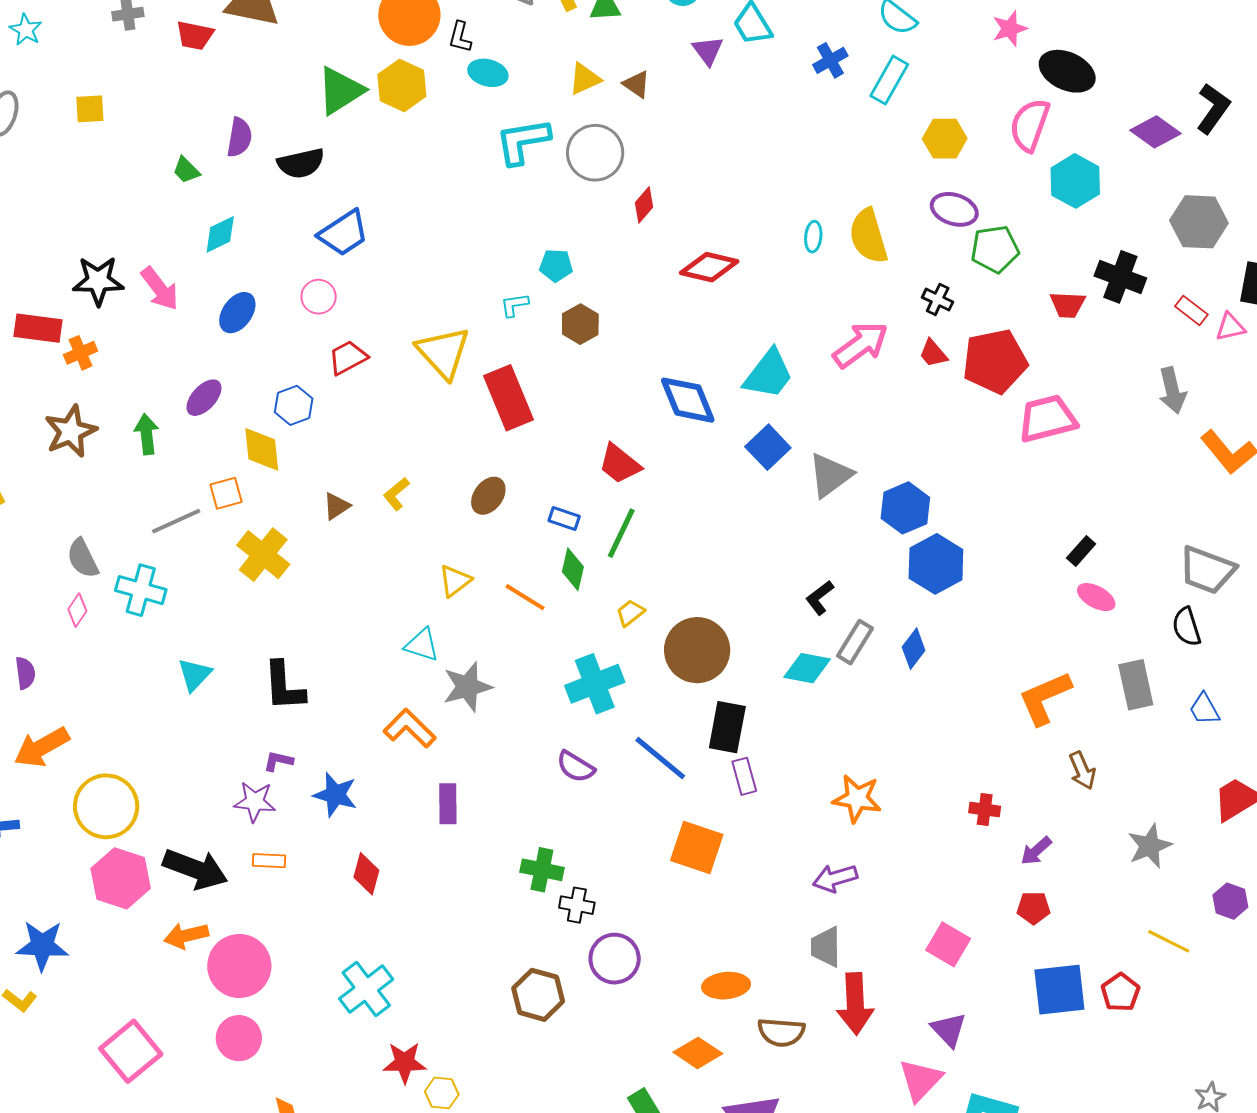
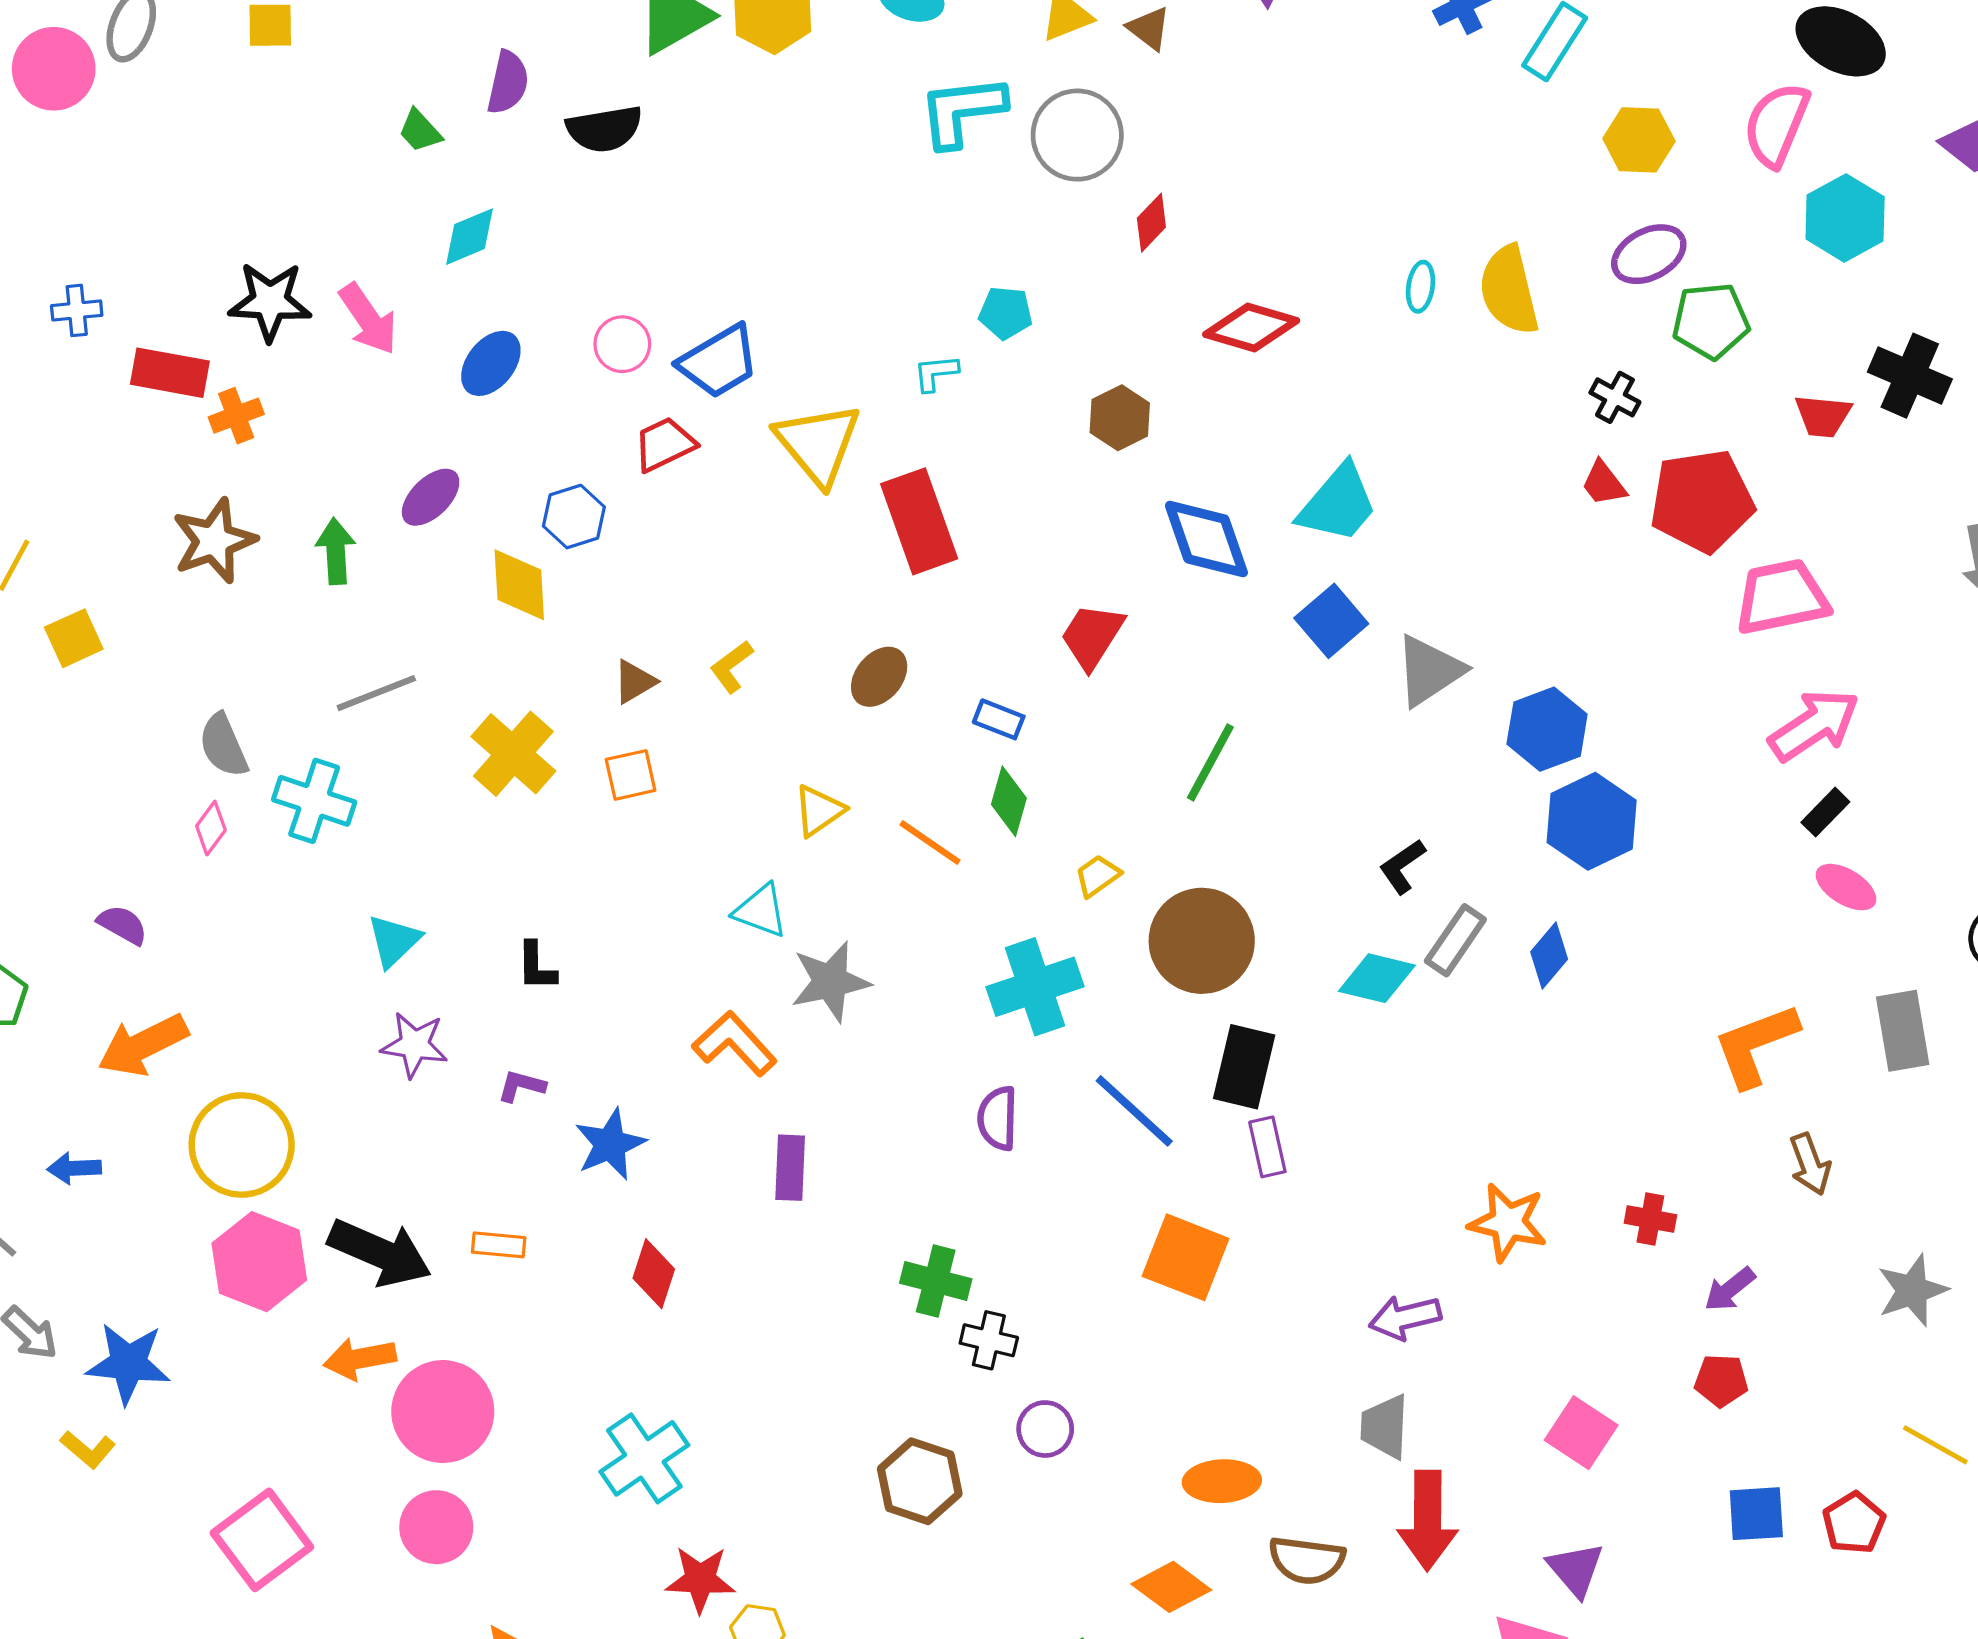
purple ellipse: (954, 209) -> (1649, 254), turned -48
blue trapezoid: (344, 233) -> (719, 362), moved
brown hexagon: (580, 324) -> (1120, 418), moved
pink arrow: (861, 345) -> (1814, 725), moved
red trapezoid: (620, 464) -> (1092, 636), turned 81
orange square: (226, 493) -> (631, 775), moved
green line: (621, 533) -> (1210, 762), moved
purple semicircle: (25, 673) -> (122, 925), turned -56
black L-shape: (284, 686) -> (536, 966), size x0.6
purple semicircle: (576, 767) -> (998, 1118), turned 57
blue star: (335, 795) -> (610, 1144), turned 30
orange star: (857, 798) -> (1508, 1222), moved
purple star: (255, 802) -> (414, 1045), moved
purple circle: (615, 959) -> (1045, 1429), size x0.7
blue square: (1059, 990) -> (1756, 1514), size x0.7

